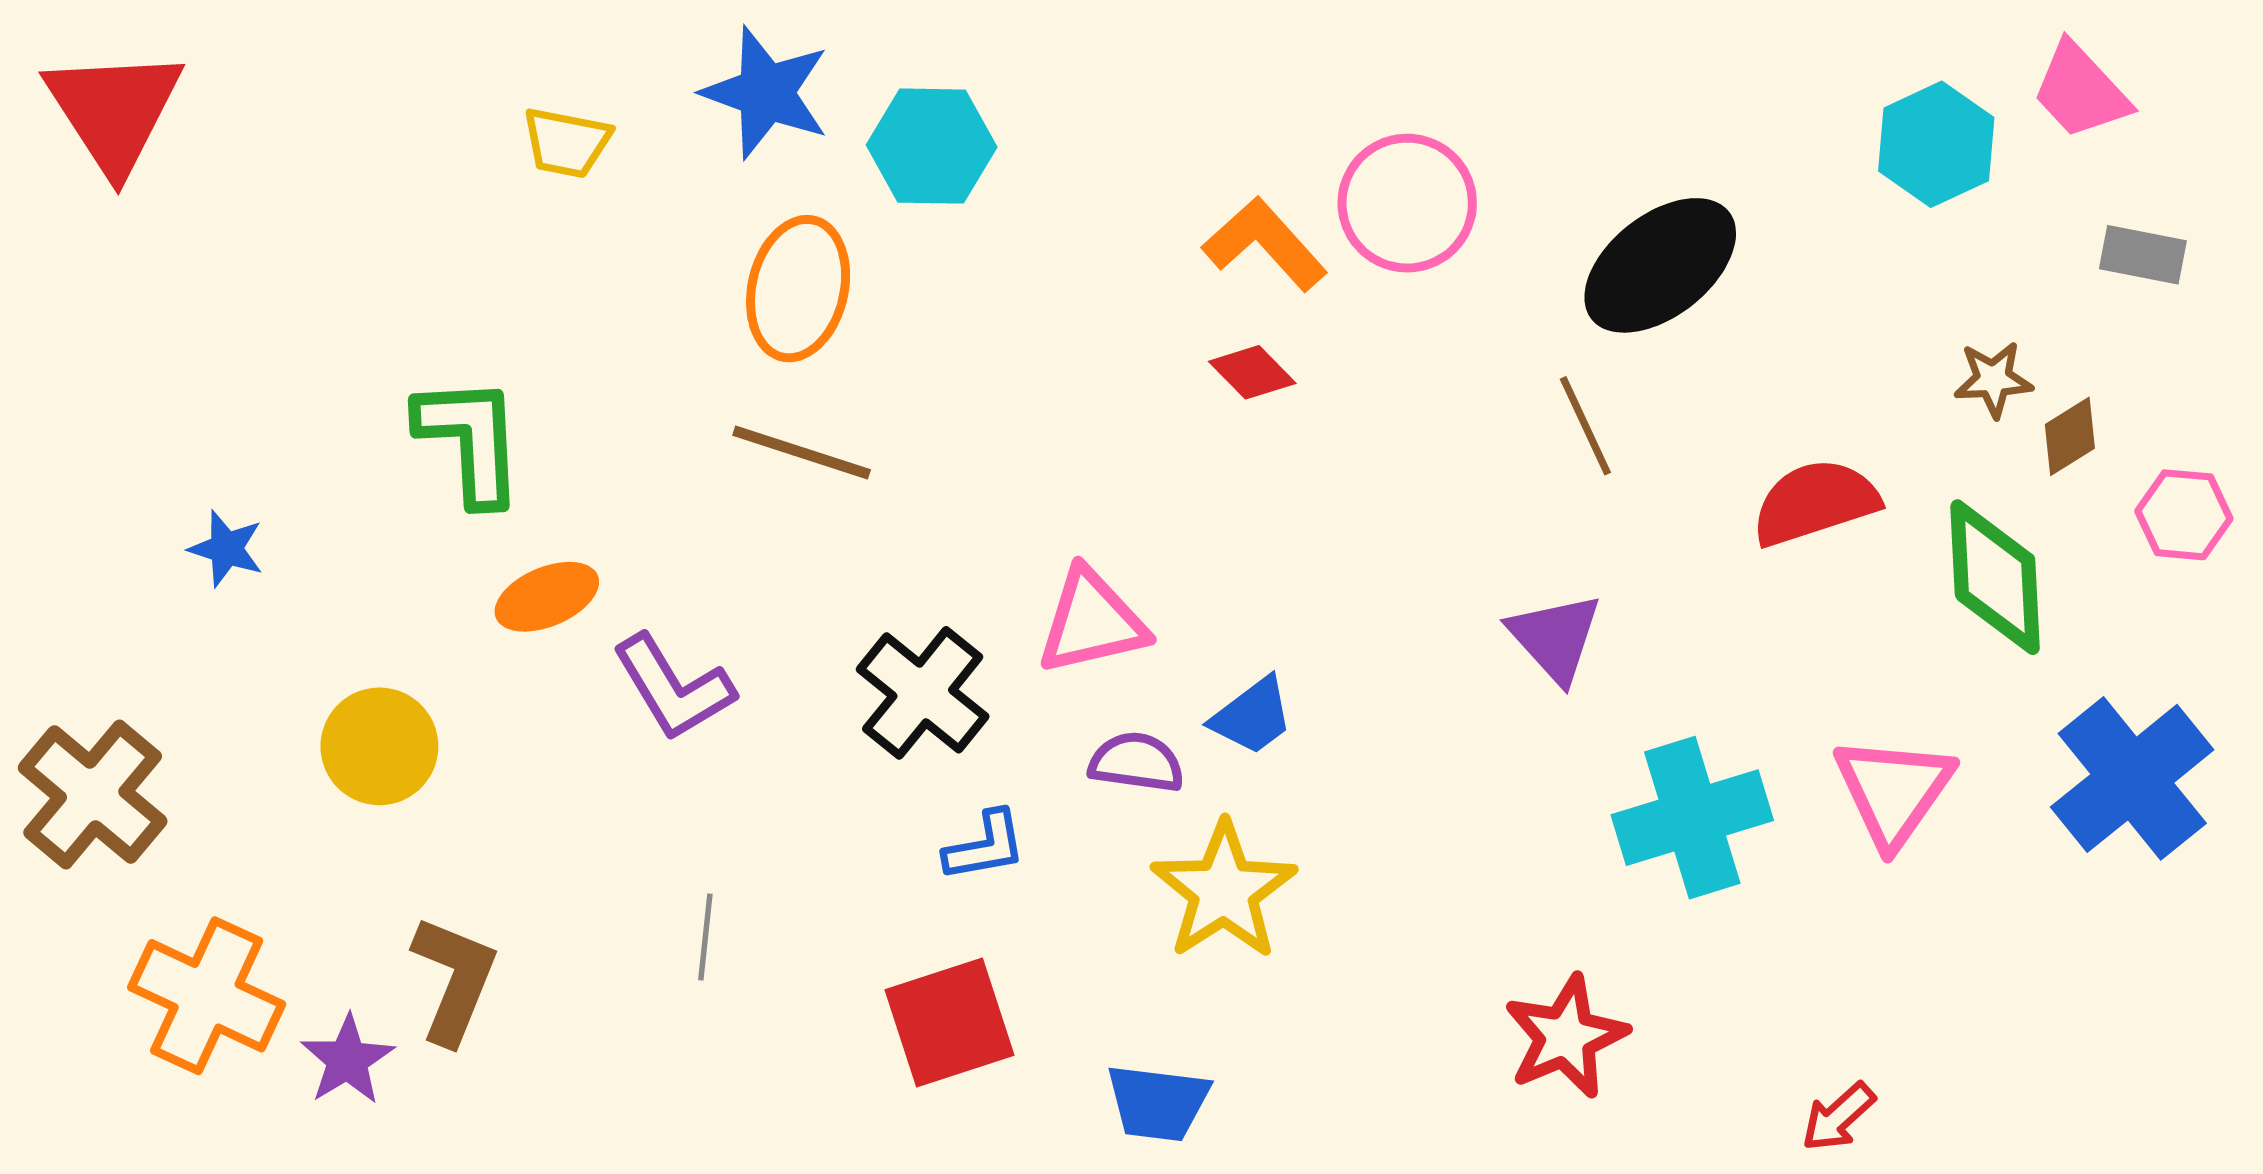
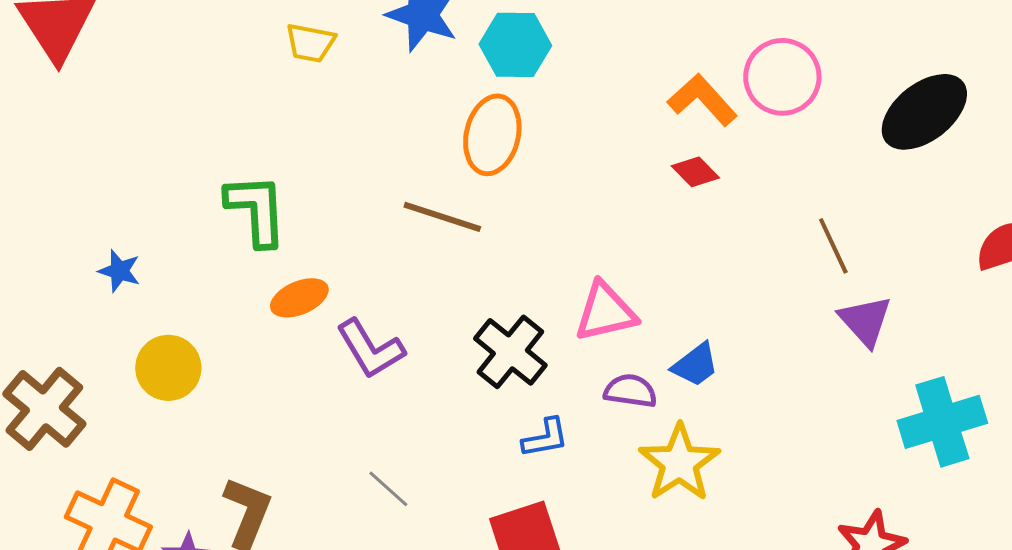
orange ellipse: (798, 289) -> (492, 135), moved
brown line: (1585, 426) -> (833, 246), moved
yellow circle: (379, 746) -> (168, 368), moved
gray line: (705, 937) -> (388, 489), turned -54

